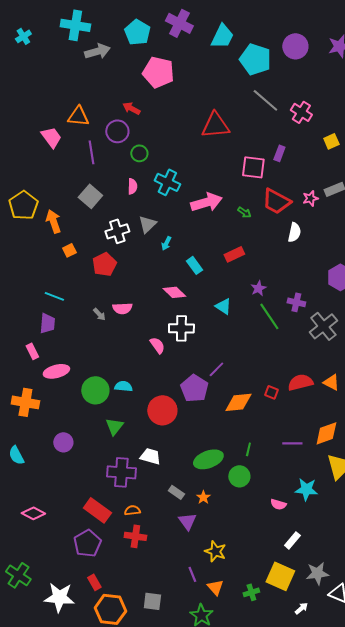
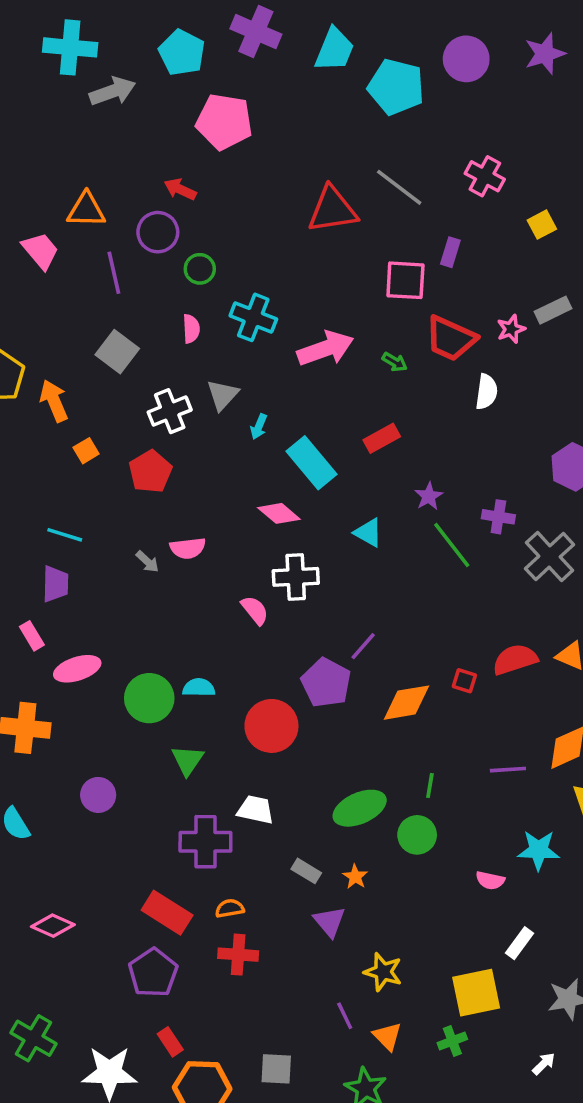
gray line: (265, 100) -> (399, 187), moved
cyan rectangle: (194, 265) -> (311, 463), size x1.6
yellow square: (280, 576) -> (476, 993), moved, turned -32

